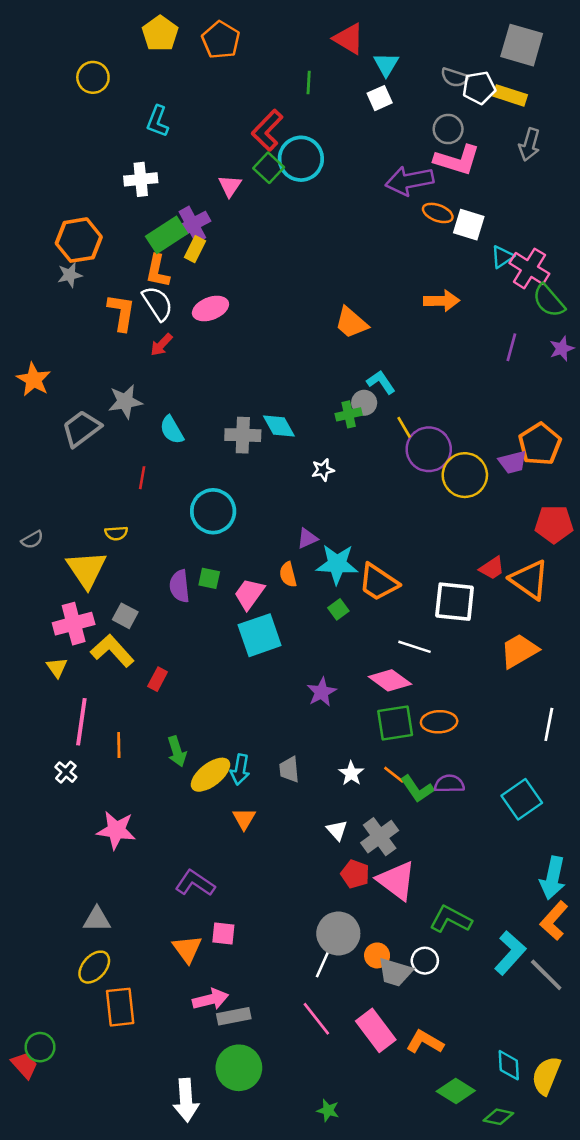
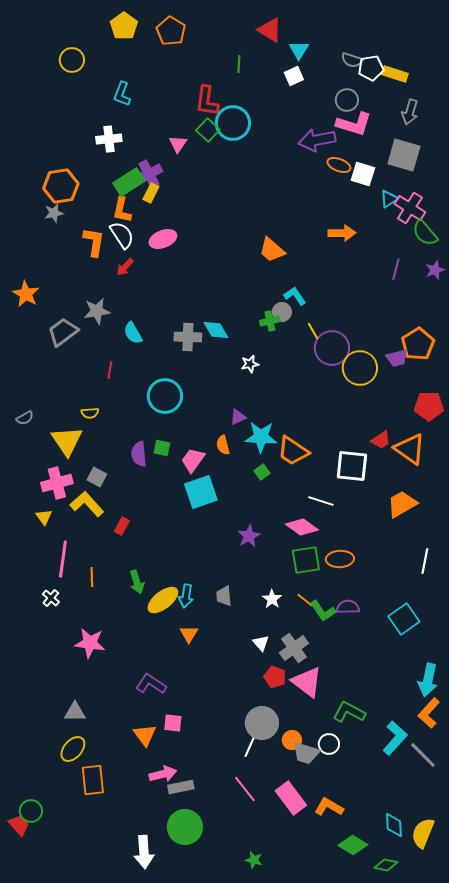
gray square: (522, 45) -> (404, 155), moved
red L-shape: (267, 130) -> (207, 101), turned -36

